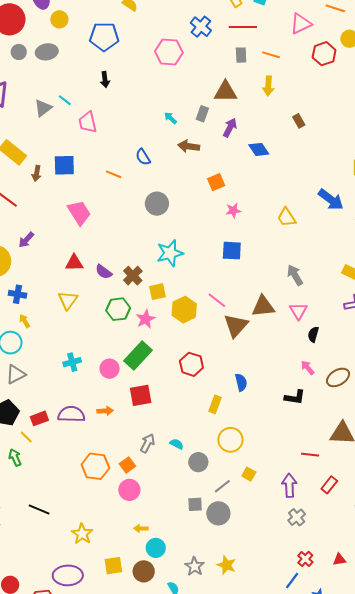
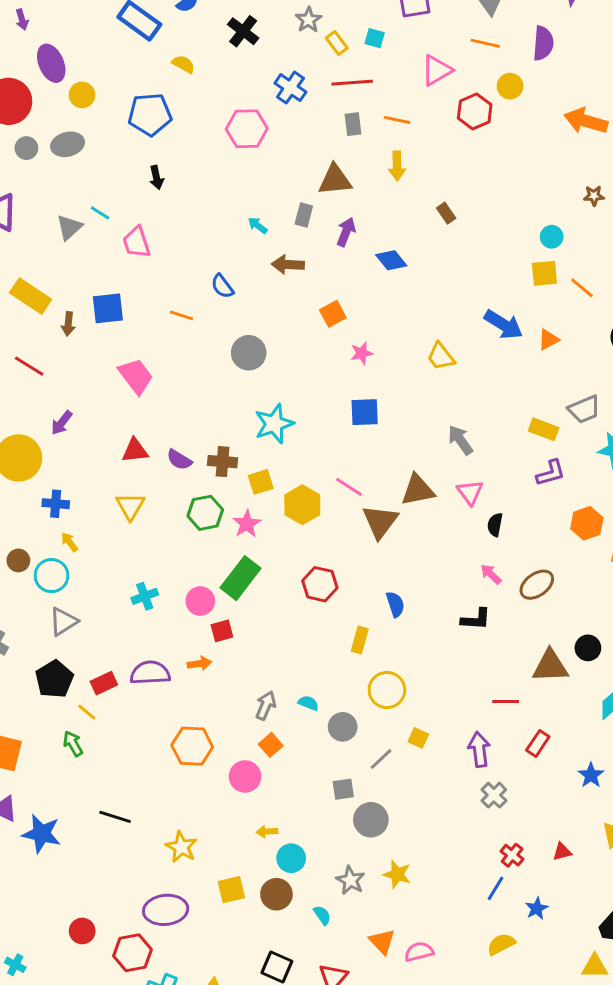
brown cross: (133, 276) -> (223, 462), turned -36
red square: (141, 395) -> (222, 631), moved, size x0.7
orange square: (127, 465) -> (271, 745), moved
gray circle: (218, 513) -> (371, 820), moved

